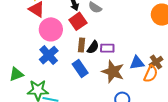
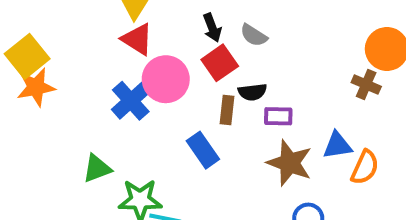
black semicircle: (93, 47) -> (252, 92), moved, turned 48
blue cross: (49, 55) -> (131, 101), moved
brown cross: (156, 62) -> (366, 84), moved, turned -32
blue rectangle: (80, 69) -> (203, 150), moved

